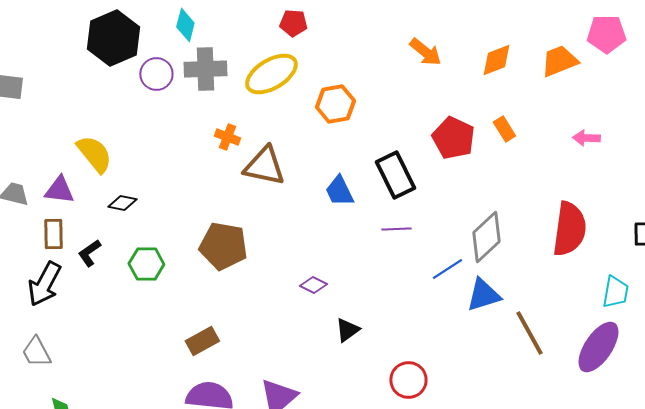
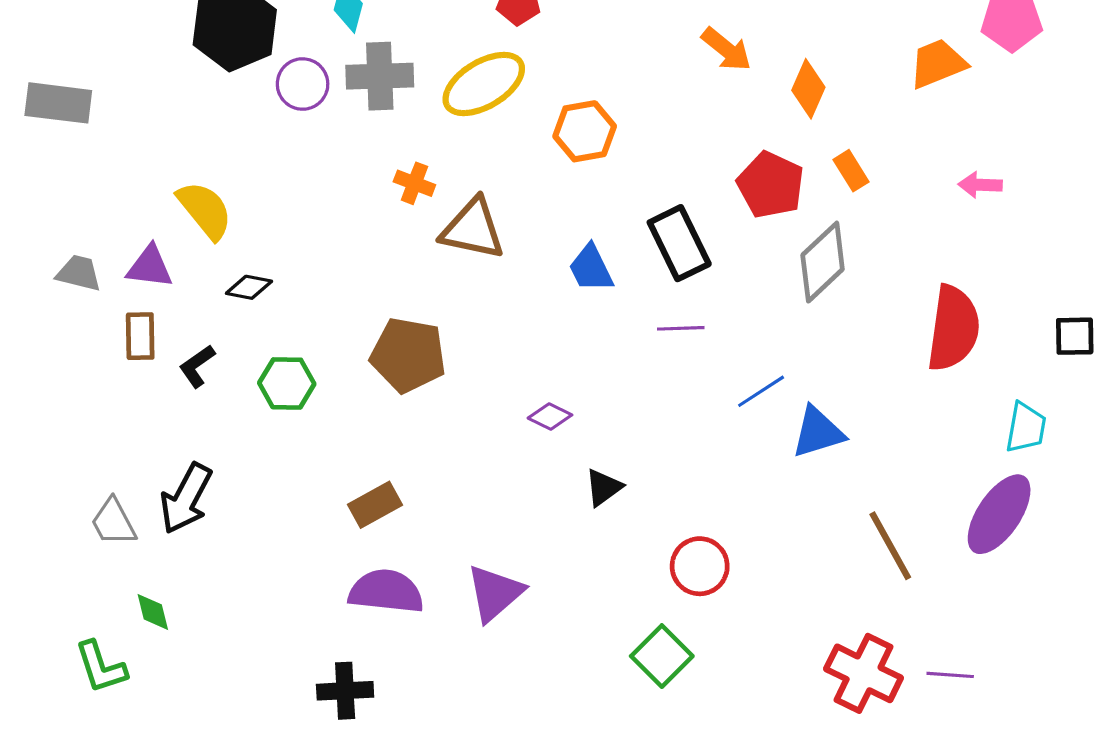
orange diamond: (496, 60) -> (808, 89), moved, turned -45
gray diamond: (486, 237) -> (823, 262), moved
black arrow: (44, 284) -> (186, 498), moved
brown line: (529, 333) -> (890, 546), moved

